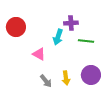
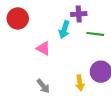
yellow arrow: (66, 78) -> (80, 83), moved
gray arrow: (46, 81) -> (43, 86), moved

